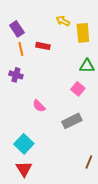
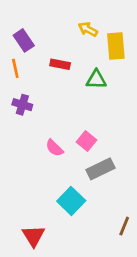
orange line: (21, 49) -> (15, 68), moved
green triangle: (87, 66) -> (96, 80), moved
pink square: (78, 89) -> (87, 141), moved
cyan square: (24, 144) -> (71, 201), moved

